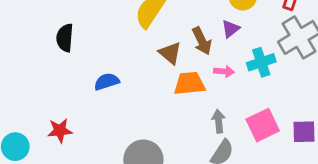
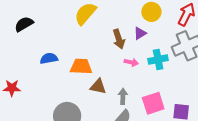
black semicircle: (65, 38) -> (24, 24), turned 48
brown triangle: (170, 53) -> (98, 86), moved, turned -36
orange trapezoid: (189, 83) -> (81, 67), moved

